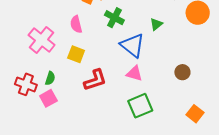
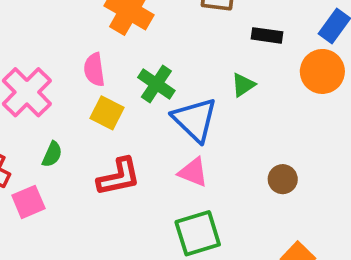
green cross: (114, 18) -> (156, 84), moved
yellow square: (76, 54) -> (107, 113), moved
green semicircle: (50, 78) -> (52, 154), moved

